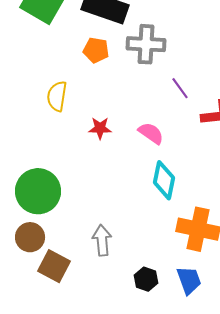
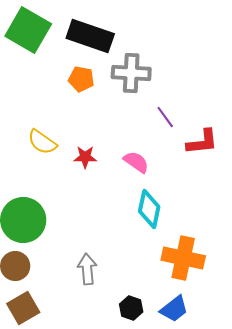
yellow semicircle: (57, 96) -> (42, 142), moved, turned -64
brown square: (54, 266) -> (23, 308), moved, turned 32
blue trapezoid: (189, 280) -> (174, 309), turned 72

